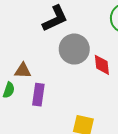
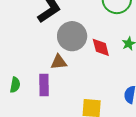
brown triangle: (23, 71) -> (59, 62), moved

